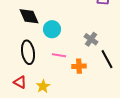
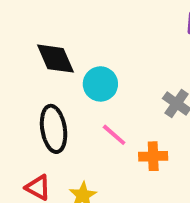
pink line: (59, 55) -> (114, 135), turned 32

